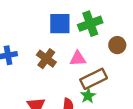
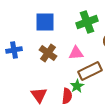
blue square: (60, 24) -> (45, 22), moved
green star: (88, 96) -> (77, 86), moved

